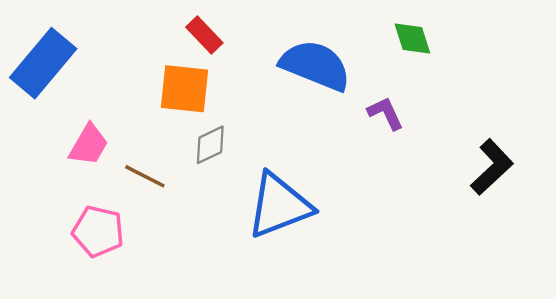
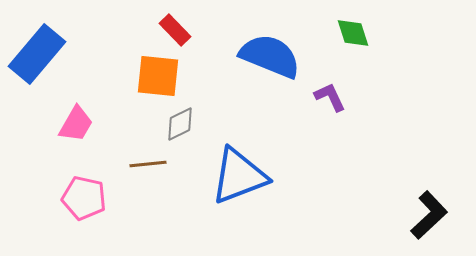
black L-shape: (492, 167) -> (429, 215), moved
brown line: (145, 176) -> (148, 164), moved, turned -33

